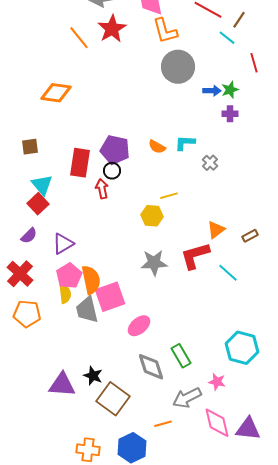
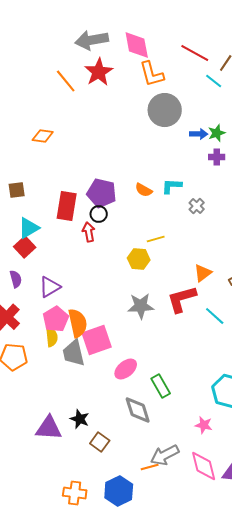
orange diamond: (56, 93) -> (43, 136), size x0.7
cyan triangle: (42, 185) -> (29, 228), turned 40
purple semicircle: (29, 236) -> (16, 279), turned -60
green rectangle: (181, 356) -> (161, 386), moved
gray arrow: (187, 398) -> (165, 455), moved
brown square: (113, 399) -> (100, 442), size x0.6

